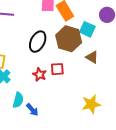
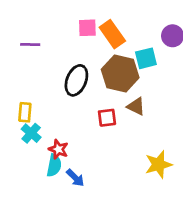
cyan square: (87, 29) -> (146, 58), turned -35
brown triangle: (92, 57) -> (136, 106), moved
red star: (39, 75) -> (58, 149), moved

